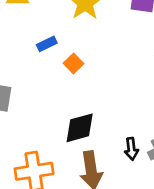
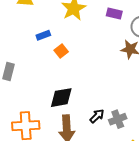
black arrow: (131, 149) -> (97, 116), turned -133

